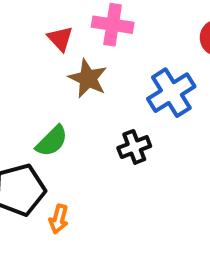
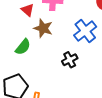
green semicircle: (52, 141) -> (23, 47), moved

